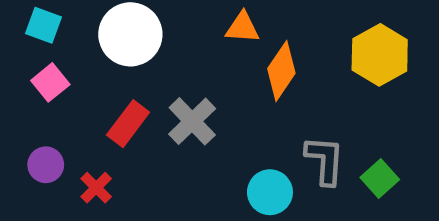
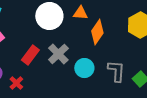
white circle: (130, 34) -> (49, 16), moved
cyan circle: (270, 192) -> (84, 68), moved

